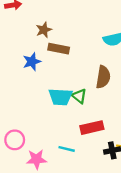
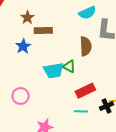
pink circle: (15, 140) -> (21, 96), moved
cyan line: (67, 149) -> (81, 111), moved

